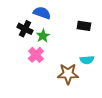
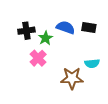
blue semicircle: (42, 13) -> (66, 28), moved
black cross: (25, 29) -> (26, 31), turned -35

